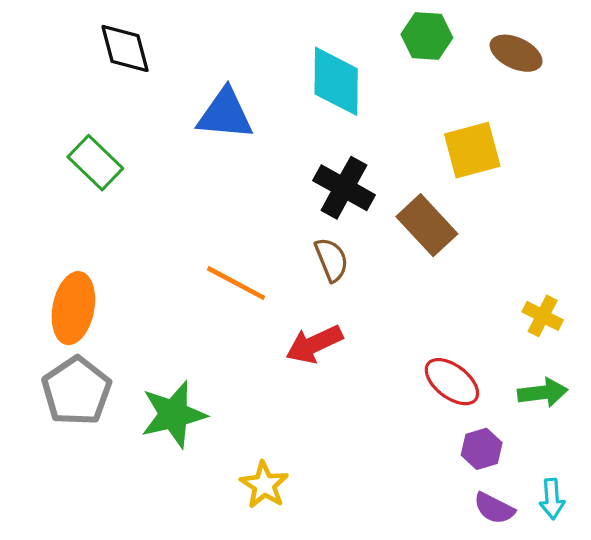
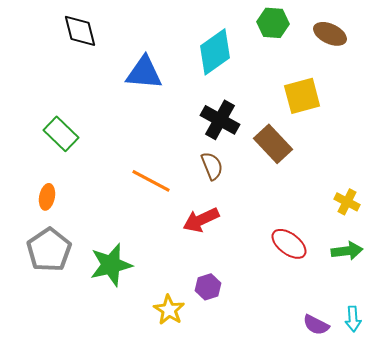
cyan diamond: (336, 81) -> (215, 52), turned 54
green rectangle: (95, 163) -> (61, 134), moved
orange ellipse: (73, 308) -> (47, 197), size x0.6
purple hexagon: (482, 449) -> (208, 287), moved

